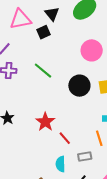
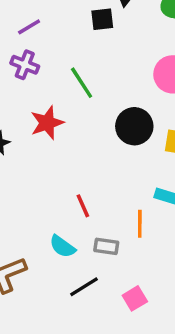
red star: (45, 122) -> (47, 123), moved
cyan semicircle: (60, 164) -> (62, 246), turned -70

